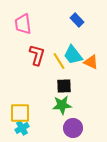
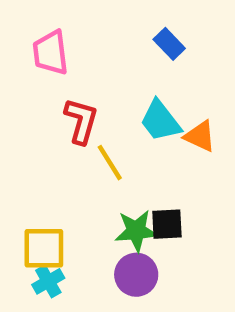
yellow line: (59, 61) -> (110, 163), moved
black square: (64, 86) -> (167, 224), moved
purple circle: (73, 128) -> (136, 275), moved

